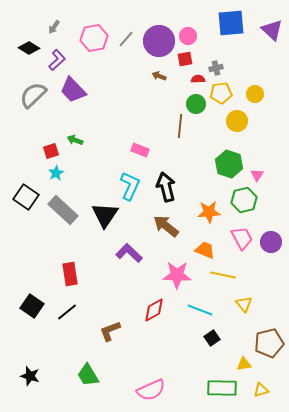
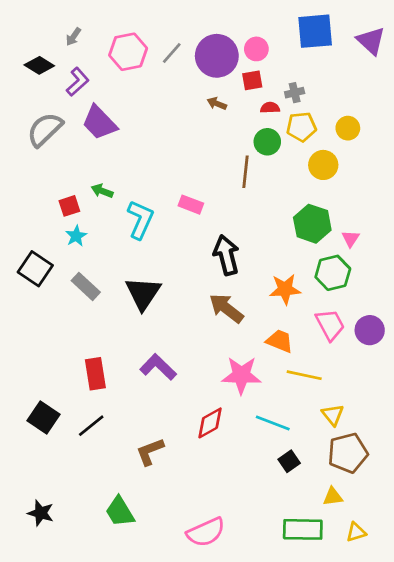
cyan L-shape: (130, 186) -> (140, 220), moved
gray rectangle: (63, 210) -> (86, 286), size x0.7
purple L-shape: (129, 253) -> (158, 367), moved
brown pentagon: (269, 343) -> (348, 453), moved

